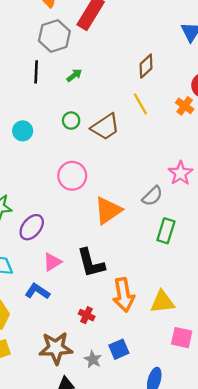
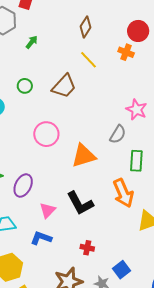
green arrow: (74, 75) -> (32, 42), moved
green circle: (71, 121) -> (25, 86), moved
orange triangle: (108, 210) -> (84, 156), turned 32
orange arrow: (124, 295) -> (123, 193), moved

